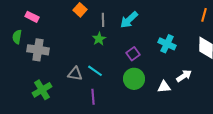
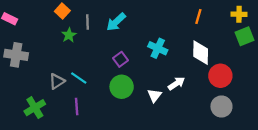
green star: (99, 39) -> (69, 35), moved
gray triangle: (75, 74) -> (57, 81), turned -42
white triangle: (164, 87) -> (155, 96), turned -48
green cross: (42, 90) -> (35, 108), moved

